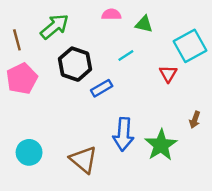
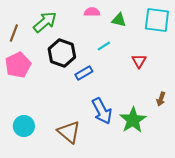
brown line: (17, 40) -> (14, 33), turned 36
cyan square: (190, 46) -> (157, 20), moved, turned 36
blue arrow: (123, 134) -> (102, 111), turned -32

